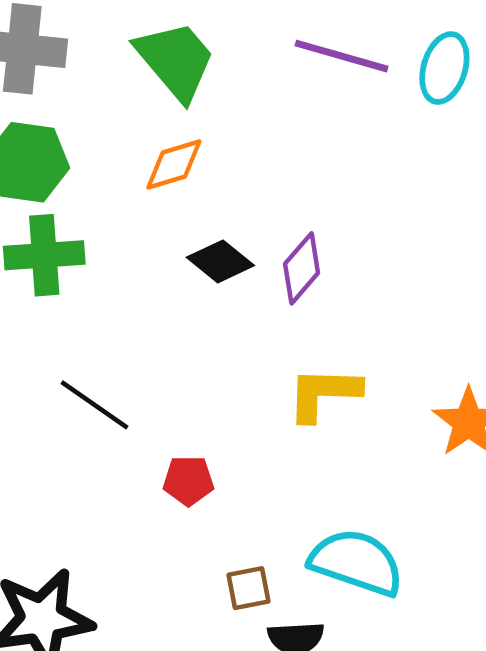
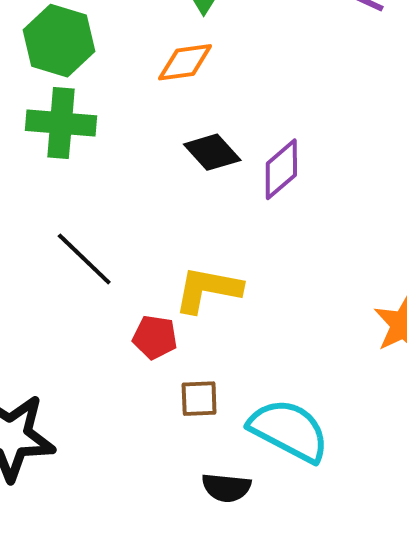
yellow L-shape: (324, 394) -> (208, 289), moved
brown square: (248, 588) -> (199, 399), moved

